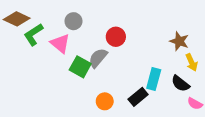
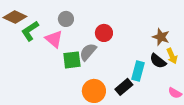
green square: (80, 67) -> (72, 60), turned -36
black semicircle: (180, 84) -> (158, 61), moved
orange circle: (105, 101) -> (94, 91), size x1.5

